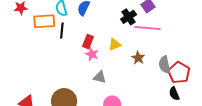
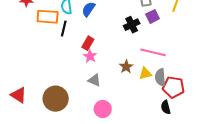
pink line: (148, 28) -> (153, 52), moved
yellow triangle: (115, 44) -> (145, 74), moved
brown star: (138, 58) -> (126, 67), moved
red pentagon: (179, 73) -> (173, 87), turned -30

